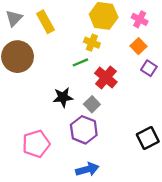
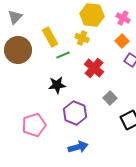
yellow rectangle: (45, 22) -> (50, 37), moved
green line: (80, 62) -> (63, 55), moved
gray square: (92, 104) -> (110, 98), moved

